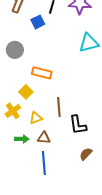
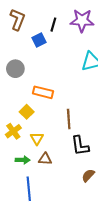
brown line: (59, 107) -> (69, 119), moved
yellow triangle: (36, 118) -> (37, 138), turned -40
blue line: (44, 163) -> (29, 189), moved

